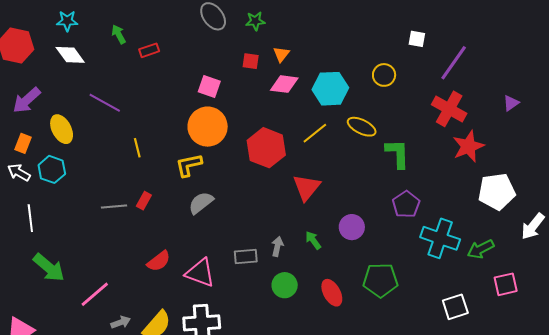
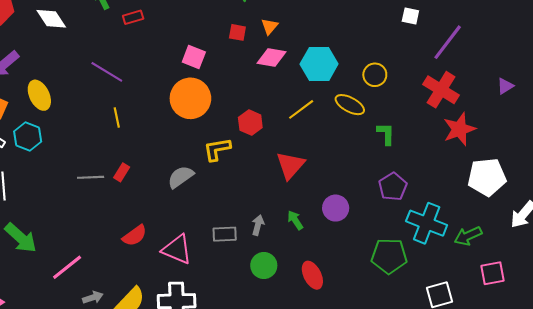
yellow circle: (384, 75) -> (375, 75), moved
purple line: (105, 103) -> (107, 72), moved
red hexagon: (266, 148) -> (250, 123), size x0.6
green L-shape: (397, 154) -> (386, 134), size x0.7
yellow L-shape: (189, 165) -> (217, 149), moved
green pentagon: (380, 280) -> (389, 256), moved

